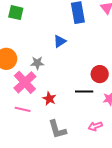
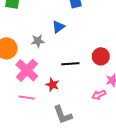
gray star: (37, 63) -> (38, 41), moved
black line: (84, 92) -> (70, 64), moved
pink arrow: (95, 126) -> (99, 95), moved

